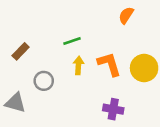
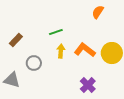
orange L-shape: (109, 64) -> (85, 50), turned -35
purple cross: (113, 109) -> (88, 85), turned 35

